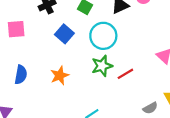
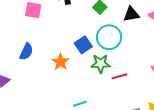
blue square: (64, 34) -> (83, 45), moved
orange star: (60, 76) -> (61, 62), turned -30

